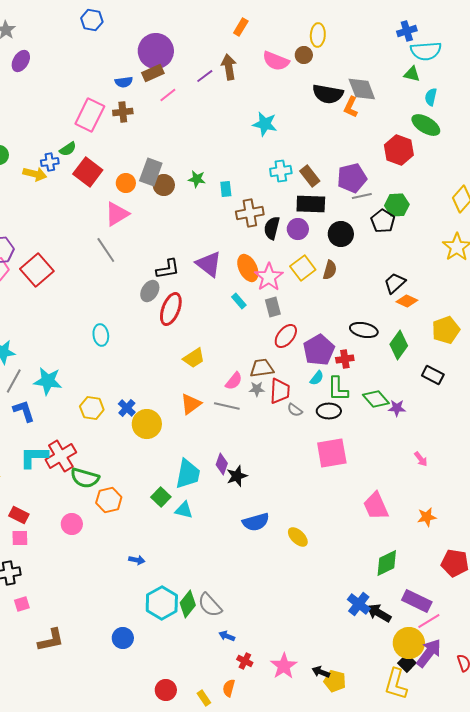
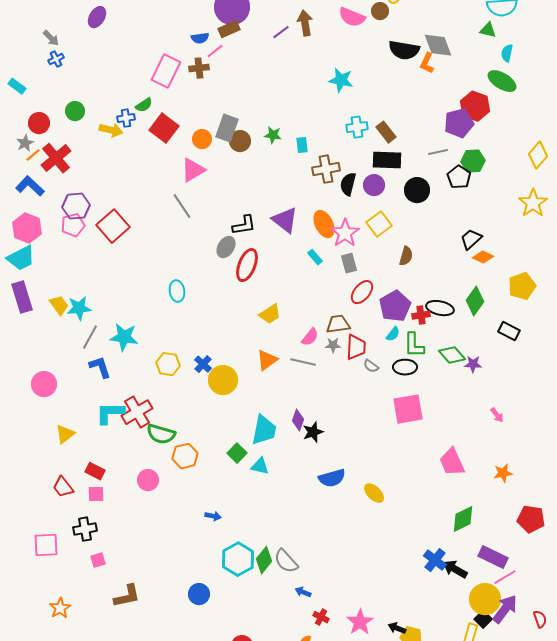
pink line: (168, 95) -> (215, 51), moved
purple pentagon: (352, 178) -> (459, 123), moved
brown semicircle: (330, 270) -> (406, 256), moved
black ellipse: (364, 330) -> (440, 308), moved

